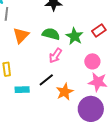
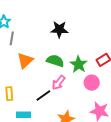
pink circle: (92, 61) -> (92, 83), moved
black line: (46, 80) -> (43, 96), moved

